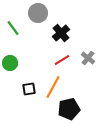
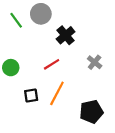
green line: (13, 28) -> (16, 20), moved
red line: (62, 60) -> (52, 64), moved
black pentagon: (69, 109) -> (91, 112), moved

